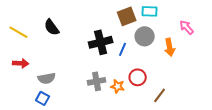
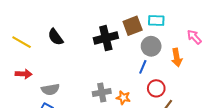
black cross: (101, 42) -> (106, 38), moved
blue line: (123, 49) -> (143, 67), moved
red circle: (138, 77) -> (156, 88), moved

